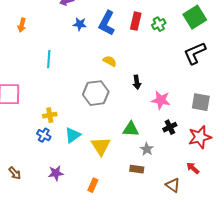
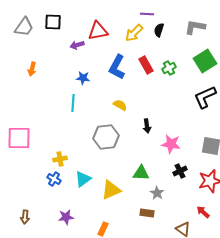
red rectangle: (136, 21) -> (146, 65), turned -42
blue star: (80, 24) -> (83, 78), moved
cyan line: (49, 59) -> (73, 103), moved
yellow triangle: (101, 146) -> (111, 190), turned 40
brown arrow: (15, 173) -> (25, 217), turned 48

